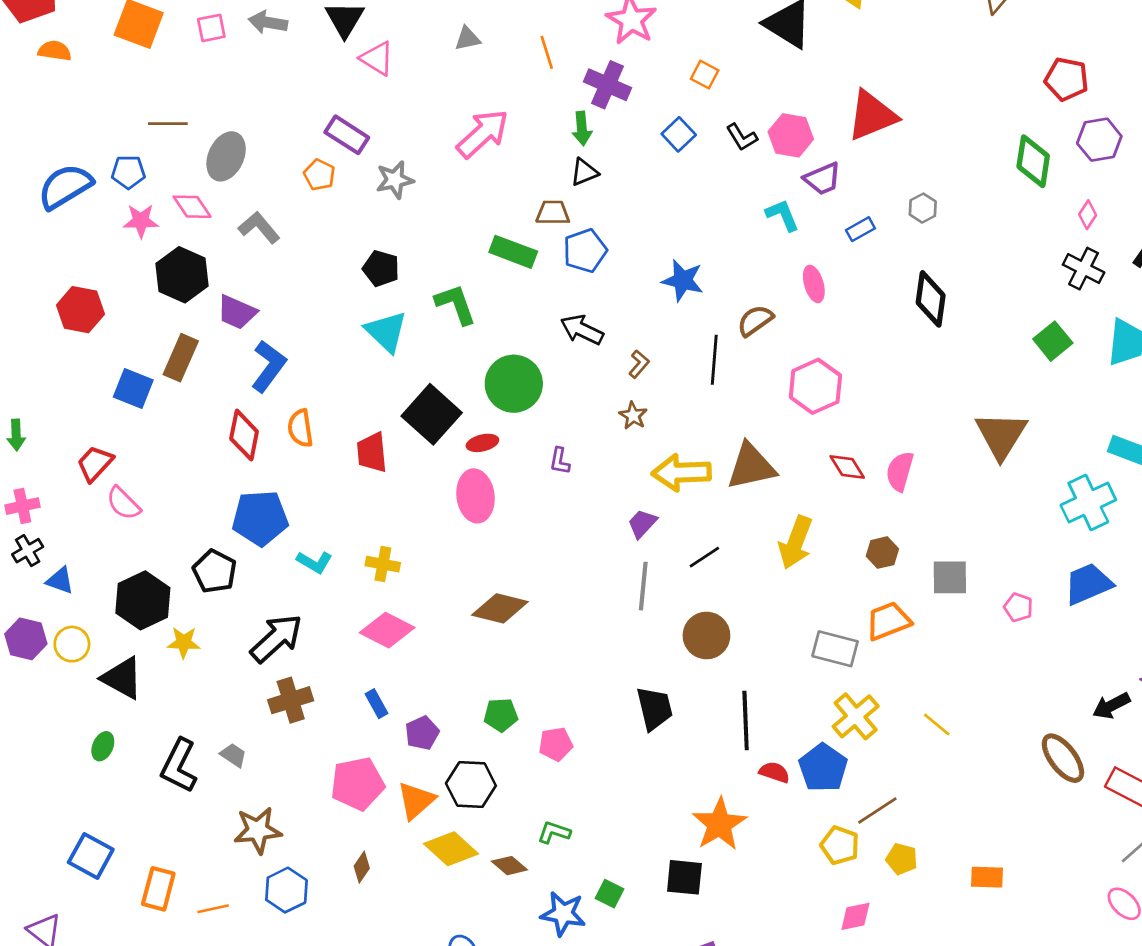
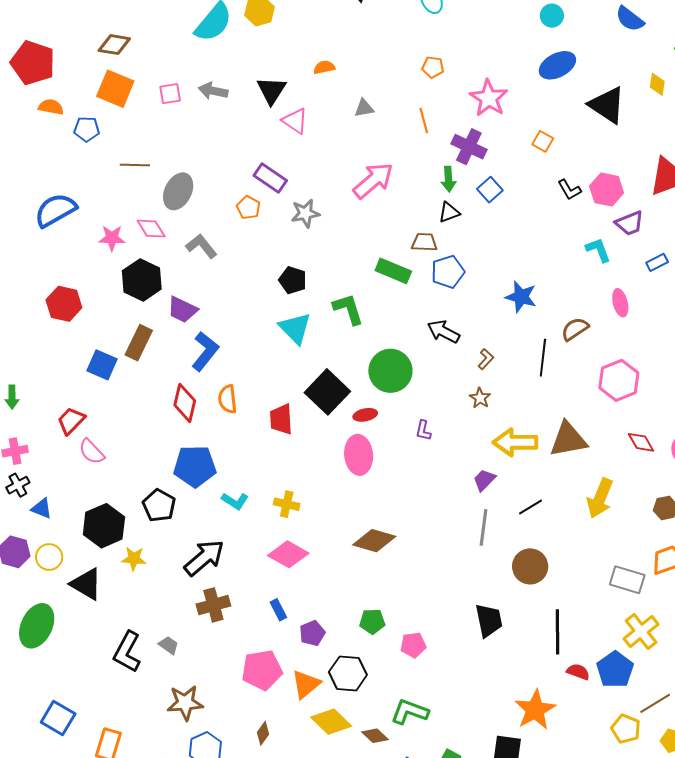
blue square: (679, 134) -> (490, 190), moved
blue pentagon: (128, 172) -> (87, 129), moved
green ellipse: (103, 746) -> (37, 626), moved, size x2.0
green L-shape: (554, 832) -> (410, 712), size x1.5

